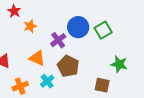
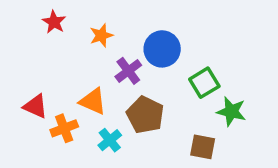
orange star: (30, 26) -> (101, 35), moved
green square: (103, 30) -> (204, 83), moved
orange cross: (20, 86) -> (64, 128), moved

